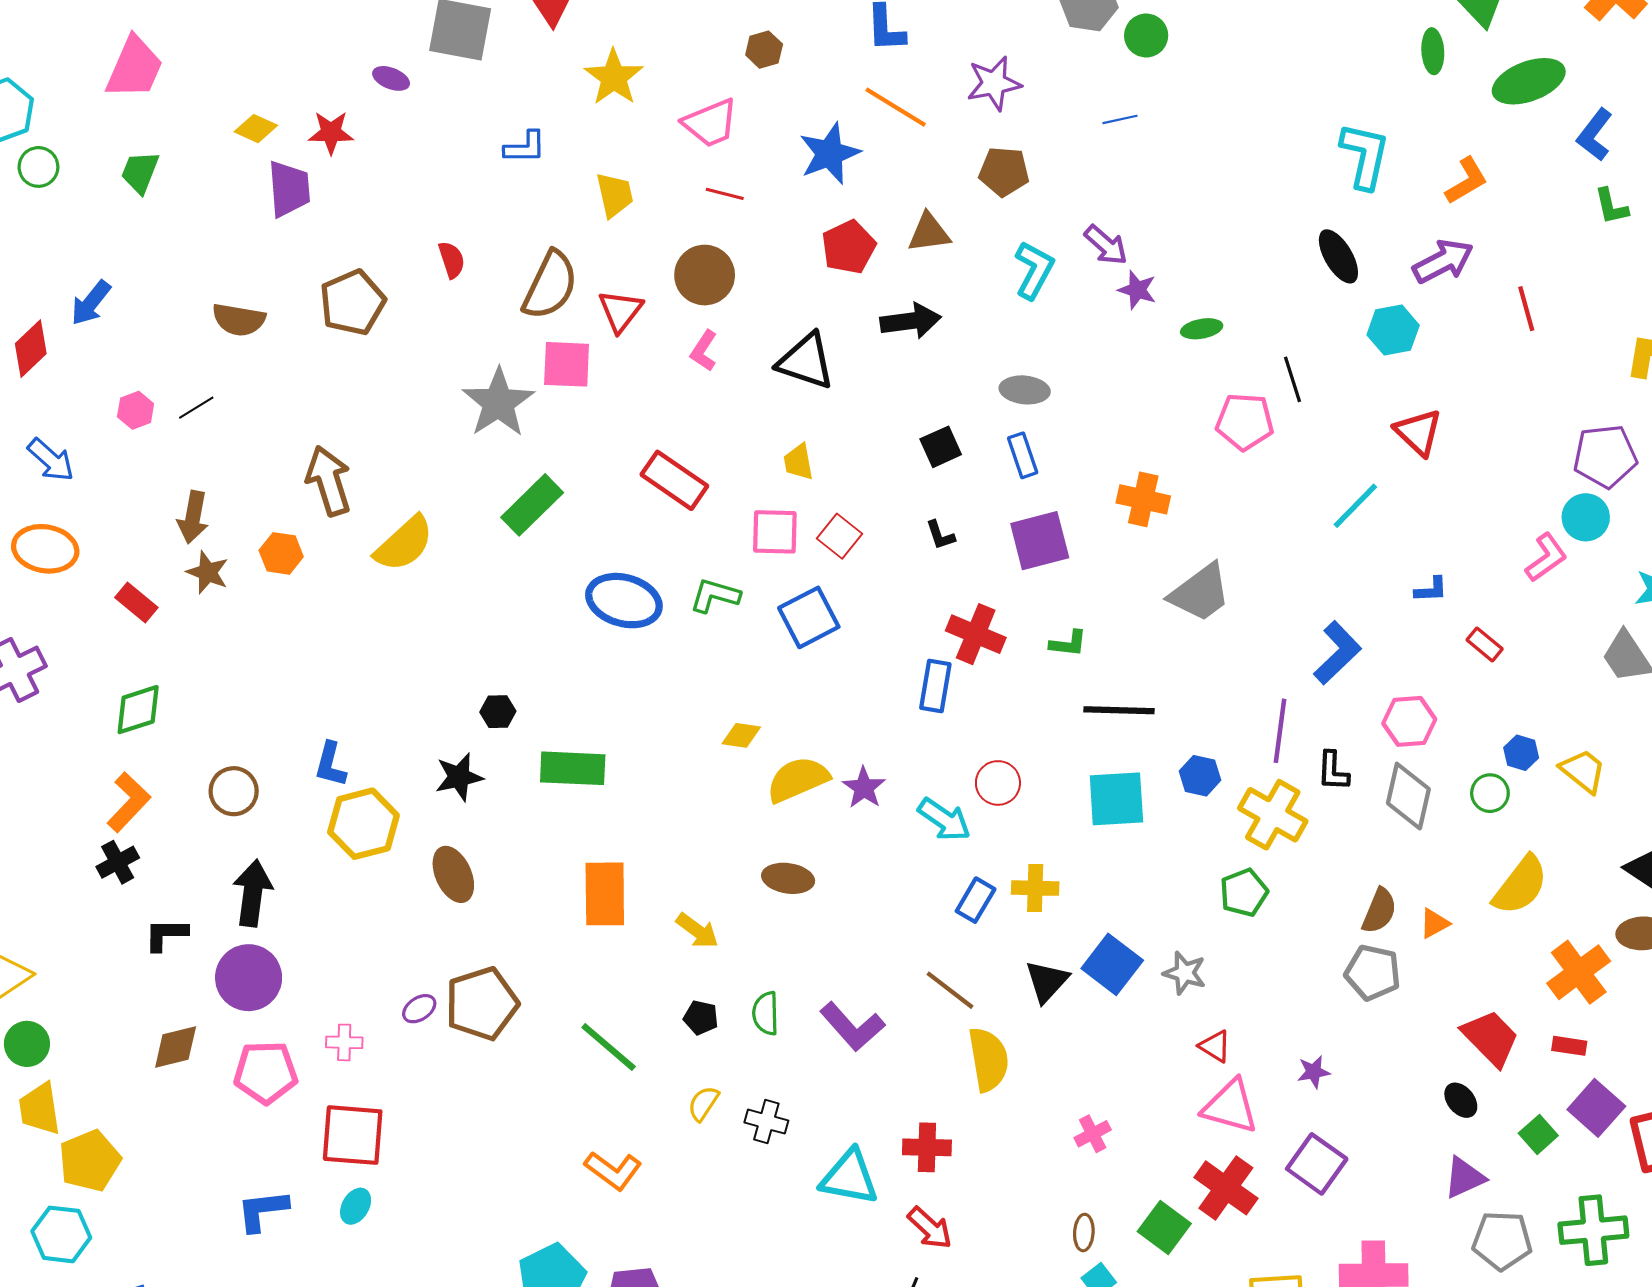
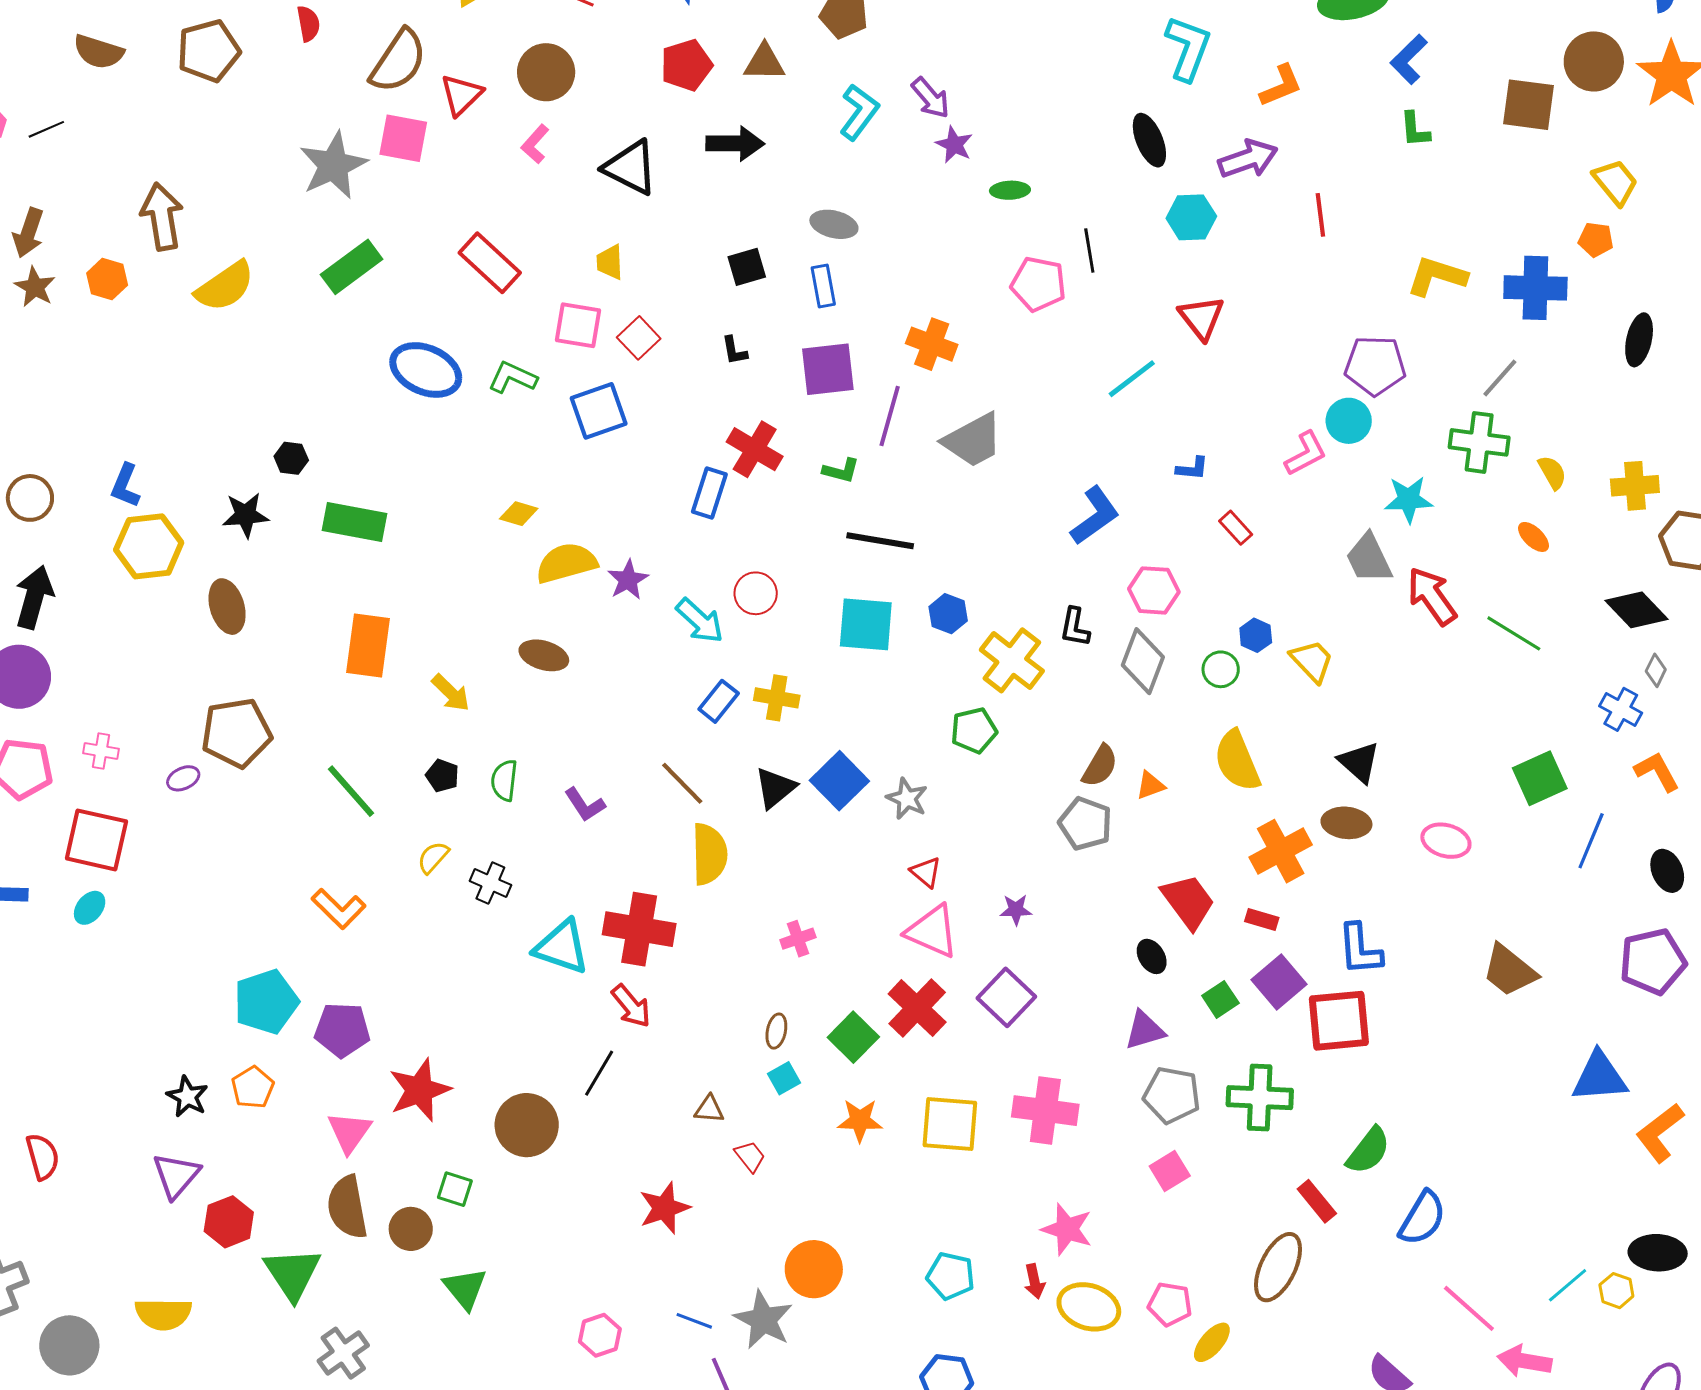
purple line: (1280, 731) -> (890, 416), moved
yellow semicircle: (1520, 885) -> (1237, 761), turned 112
purple ellipse: (419, 1009) -> (183, 778), moved
purple L-shape: (852, 1027) -> (585, 805), size x0.7
red cross: (927, 1147) -> (639, 929), size x1.5

